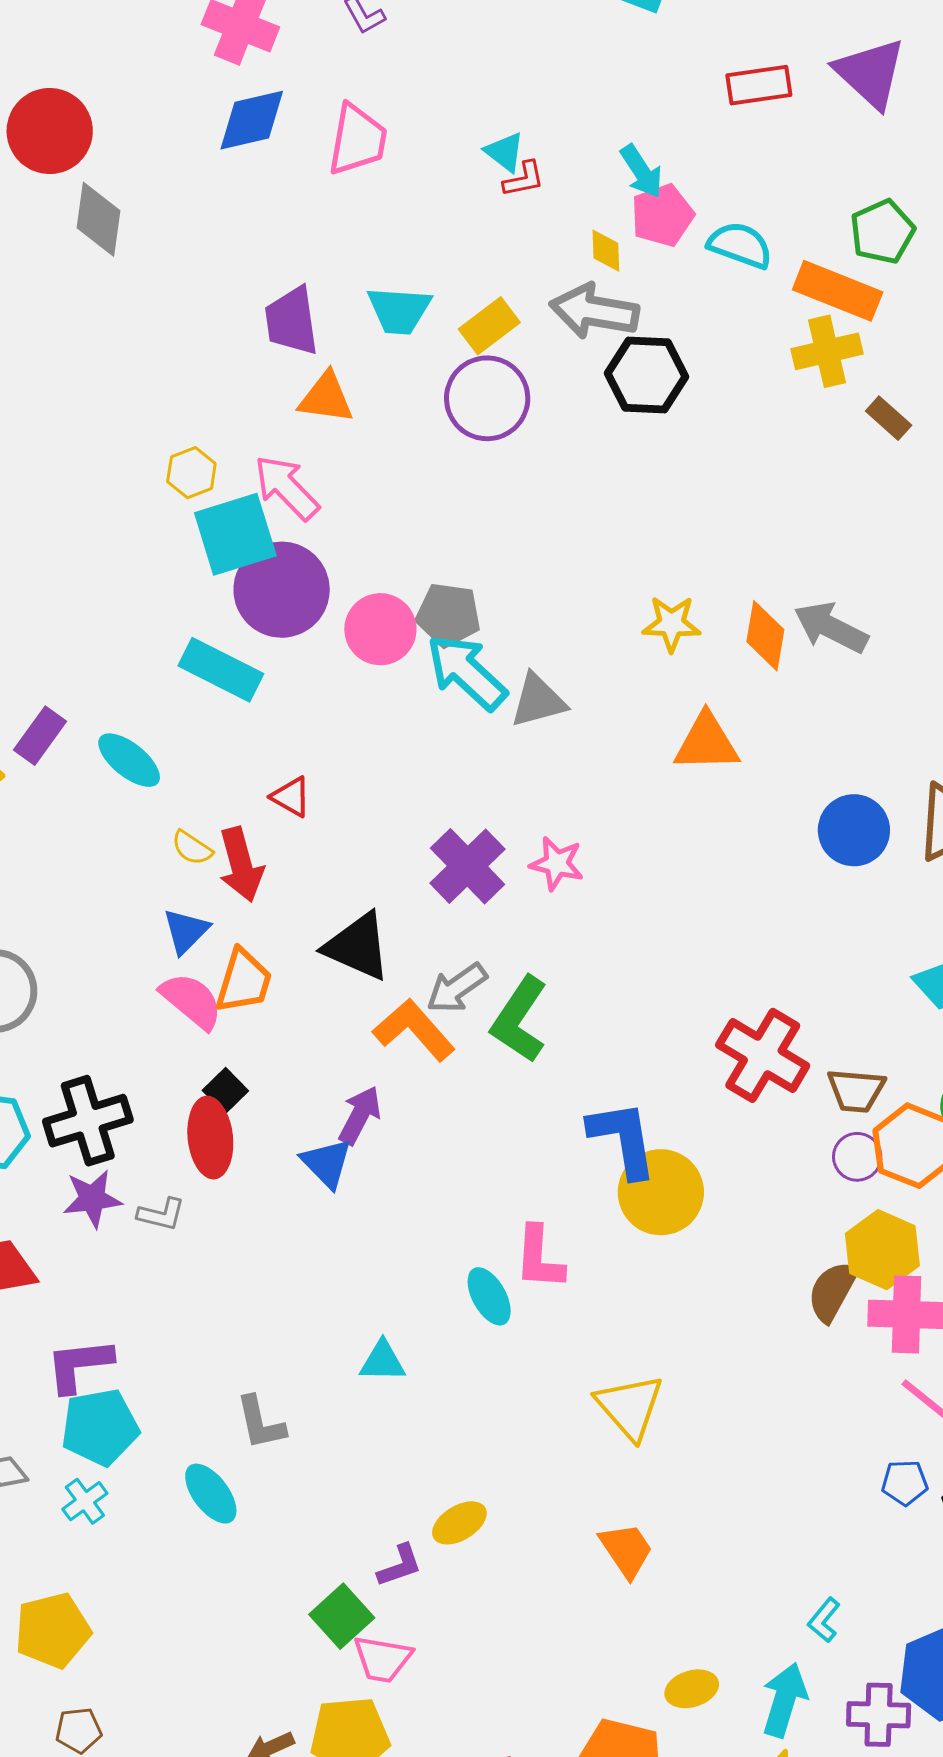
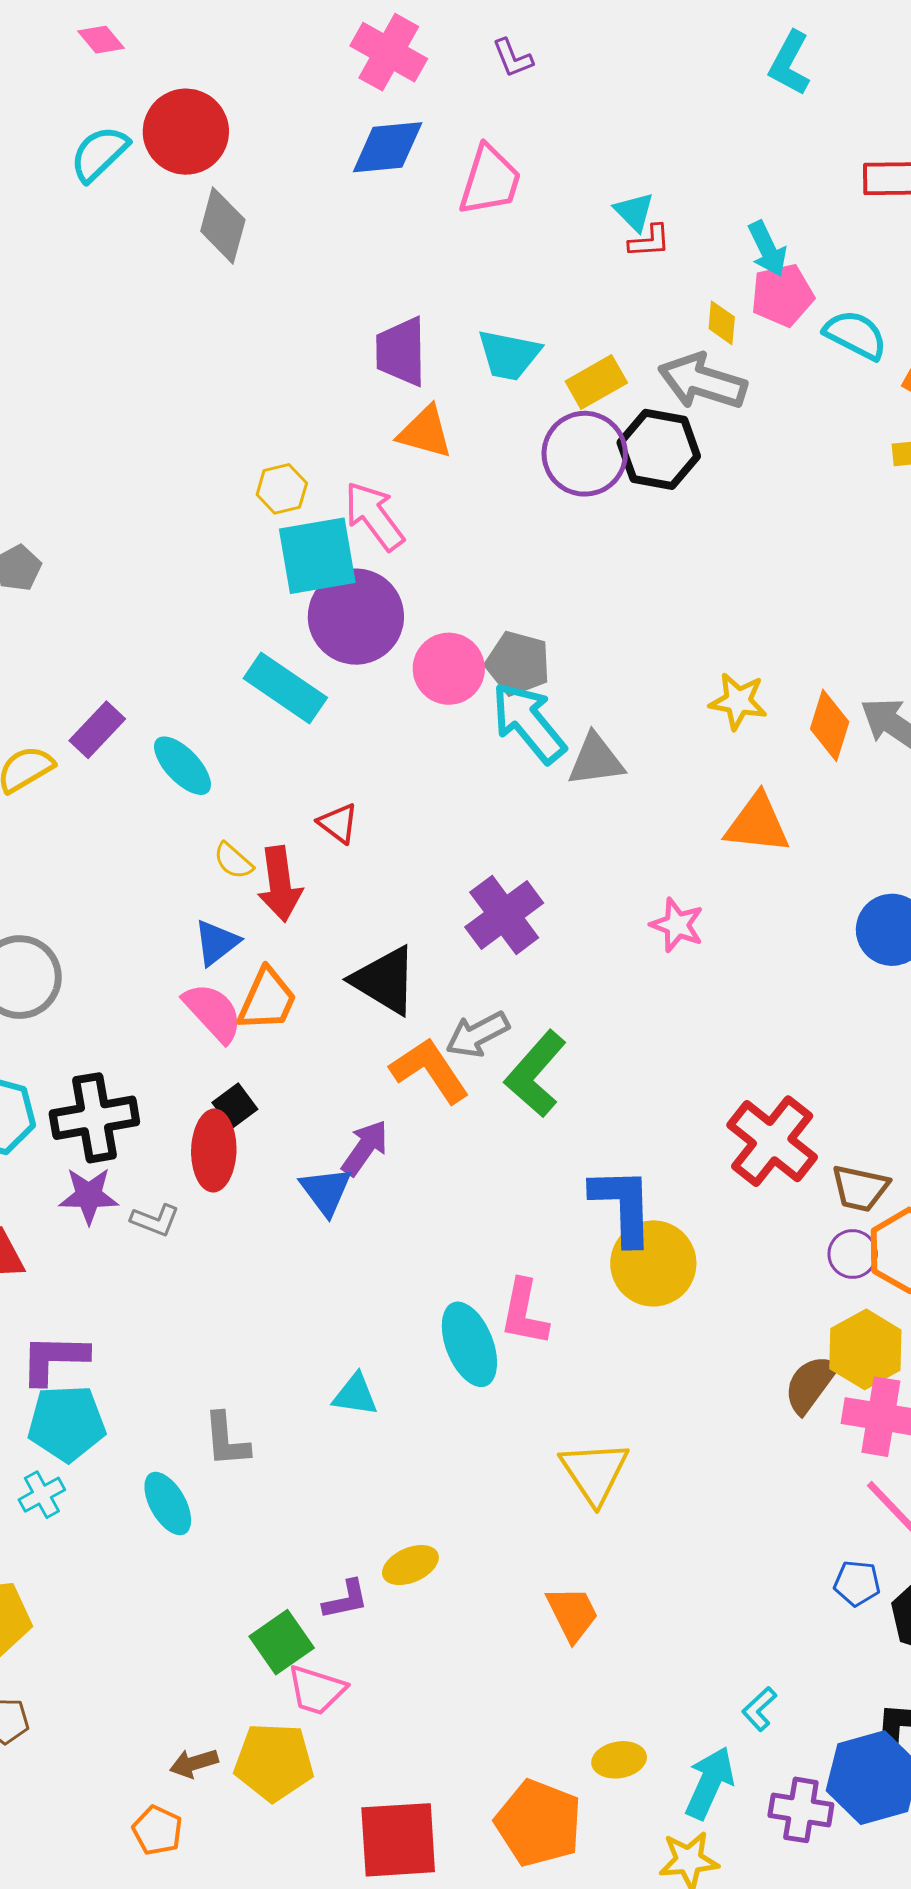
black hexagon: (647, 375) -> (659, 449), moved
pink star: (557, 864) -> (677, 925), moved
cyan ellipse: (489, 1296) -> (469, 1344), size x1.4

